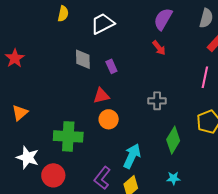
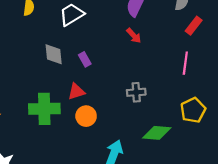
green cross: (68, 136) -> (44, 109), moved
green diamond: (173, 140) -> (157, 133), turned 68

